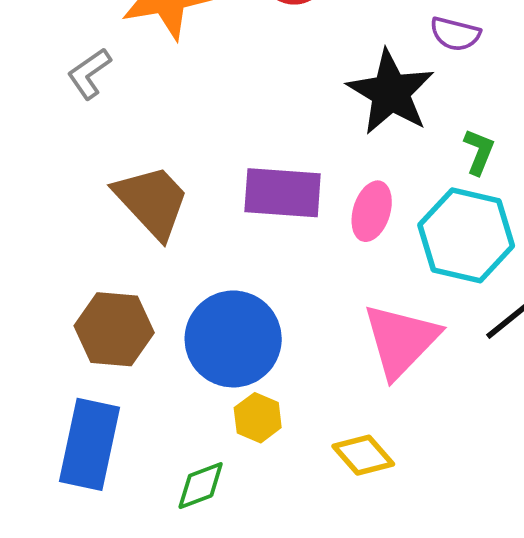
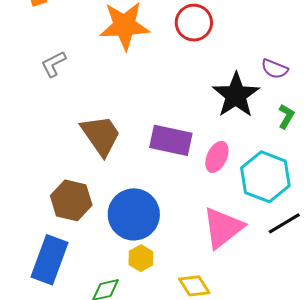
gray L-shape: (89, 73) -> (54, 64), moved
green L-shape: (479, 152) -> (286, 116), moved

